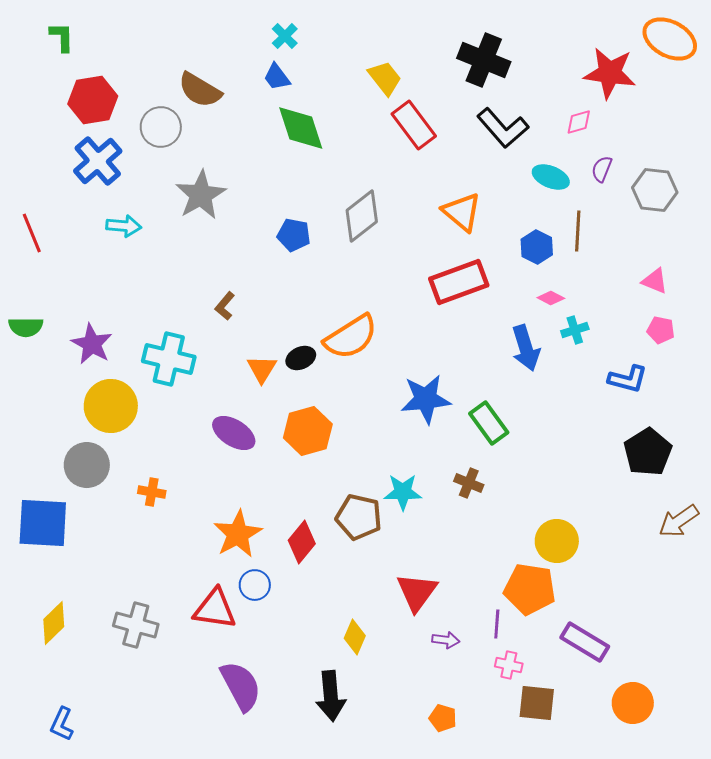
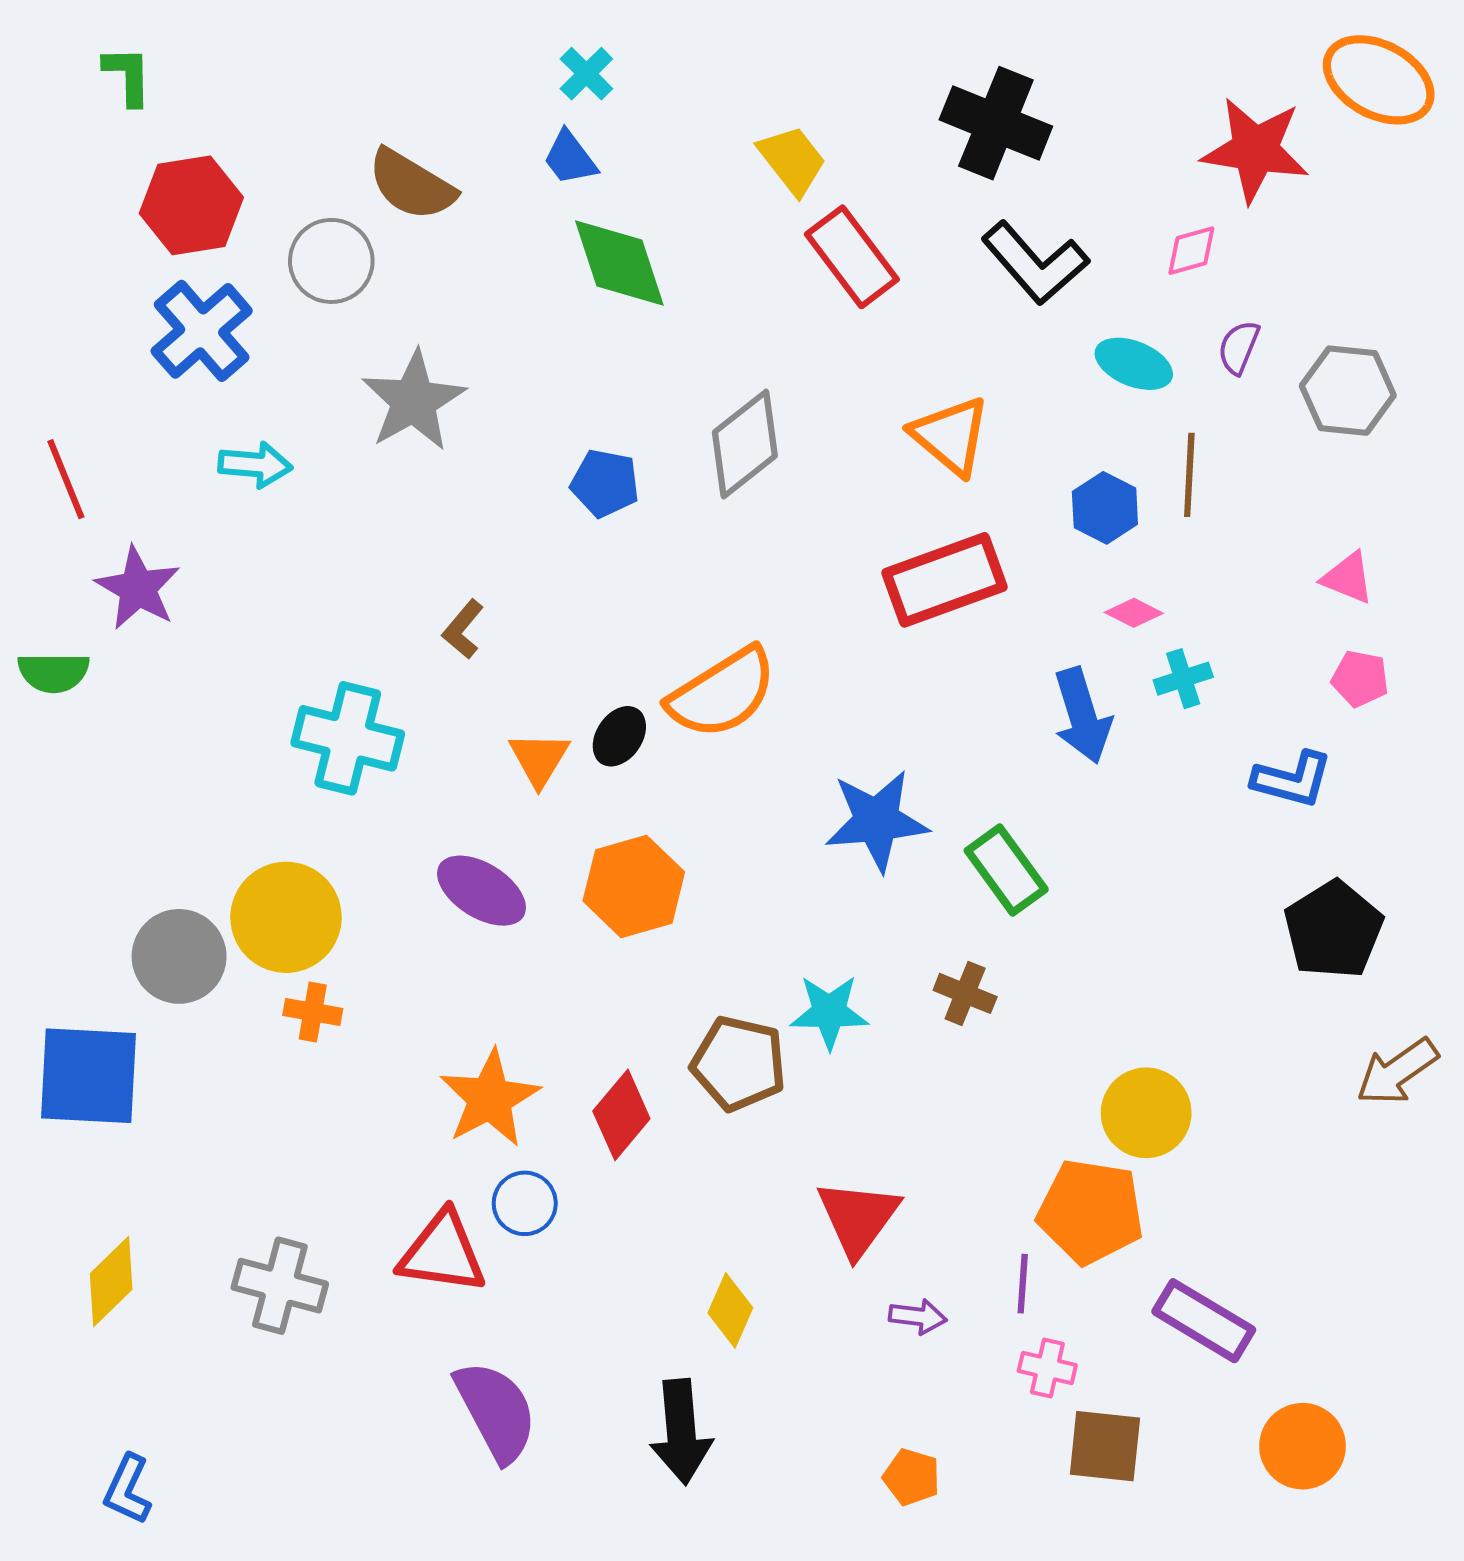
purple star: (92, 344) -> (138, 588), moved
black ellipse: (301, 358) -> (619, 736), turned -32
yellow circle: (111, 406) -> (286, 917), moved

